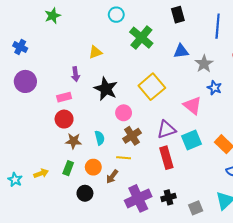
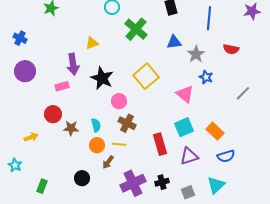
purple arrow: (76, 74) -> (73, 64), size x1.5
red circle: (64, 119) -> (53, 114), moved
purple triangle: (166, 130) -> (189, 156), moved
brown cross: (132, 136) -> (127, 123), turned -30
orange circle: (93, 167) -> (97, 145), moved
green rectangle: (68, 168) -> (42, 186), moved
yellow arrow: (41, 173) -> (31, 137), moved

